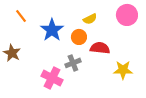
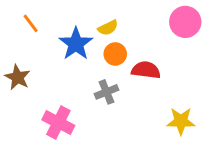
yellow semicircle: (90, 19) -> (108, 28), moved
yellow star: (123, 70) -> (181, 121), moved
pink cross: (52, 78) -> (58, 123), moved

